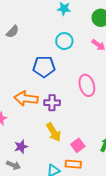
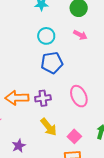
blue pentagon: (44, 67) -> (52, 63), moved
pink ellipse: (87, 85) -> (79, 96), moved

